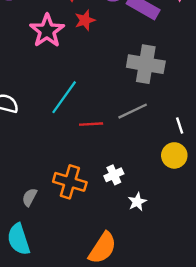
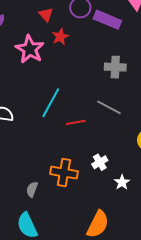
gray cross: (146, 64) -> (115, 67), size x0.7
gray line: (133, 111) -> (109, 107), turned 60

